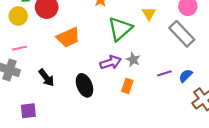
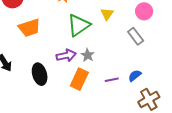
gray rectangle: (182, 34) -> (136, 36), size x0.7
purple line: (164, 73) -> (112, 80), moved
orange rectangle: (127, 86) -> (79, 79), size x1.5

